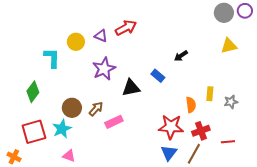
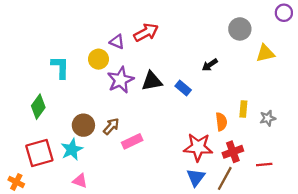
gray circle: (224, 13) -> (240, 29), moved
yellow circle: (76, 42) -> (98, 59), moved
black triangle: (131, 88) -> (152, 81), moved

